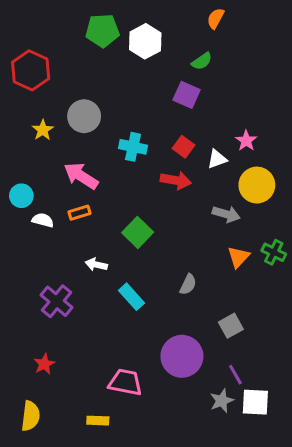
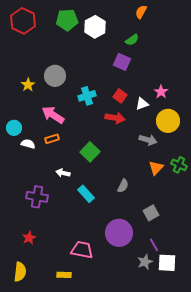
red hexagon: (31, 70) -> (23, 21), moved
cyan cross: (133, 147) -> (87, 96), turned -30
purple cross: (57, 301) -> (37, 197), turned -30

